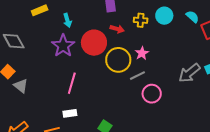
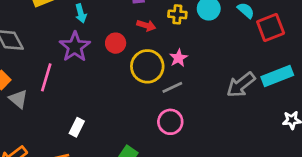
red circle: (94, 43) -> (116, 43), size x0.6
pink line: (72, 83) -> (46, 77), moved
pink circle: (152, 94) -> (170, 122), moved
white rectangle: (70, 113) -> (77, 127), moved, turned -56

